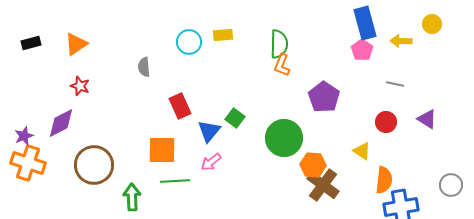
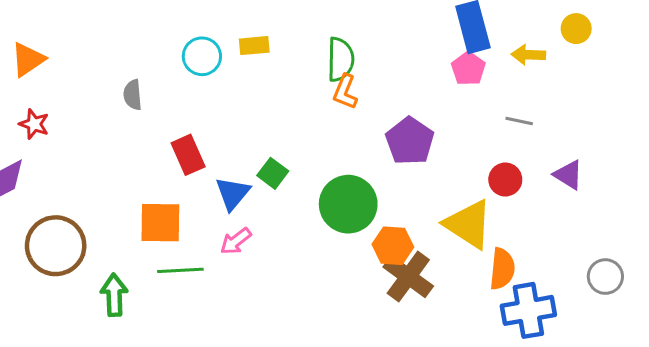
yellow triangle: (362, 151) -> (468, 224), size x1.8

